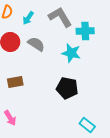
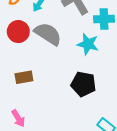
gray semicircle: (36, 44) -> (48, 34), size x1.4

